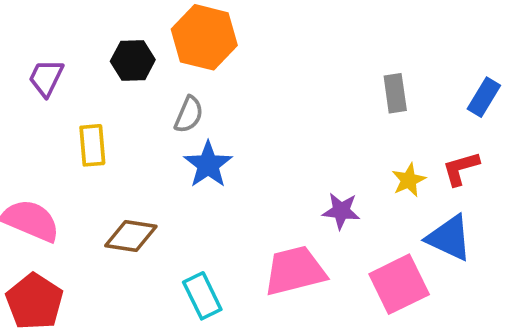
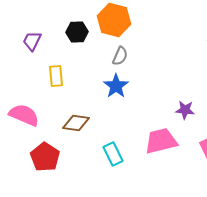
gray semicircle: (189, 114) -> (120, 56), moved
red pentagon: (34, 302) -> (45, 157), moved

